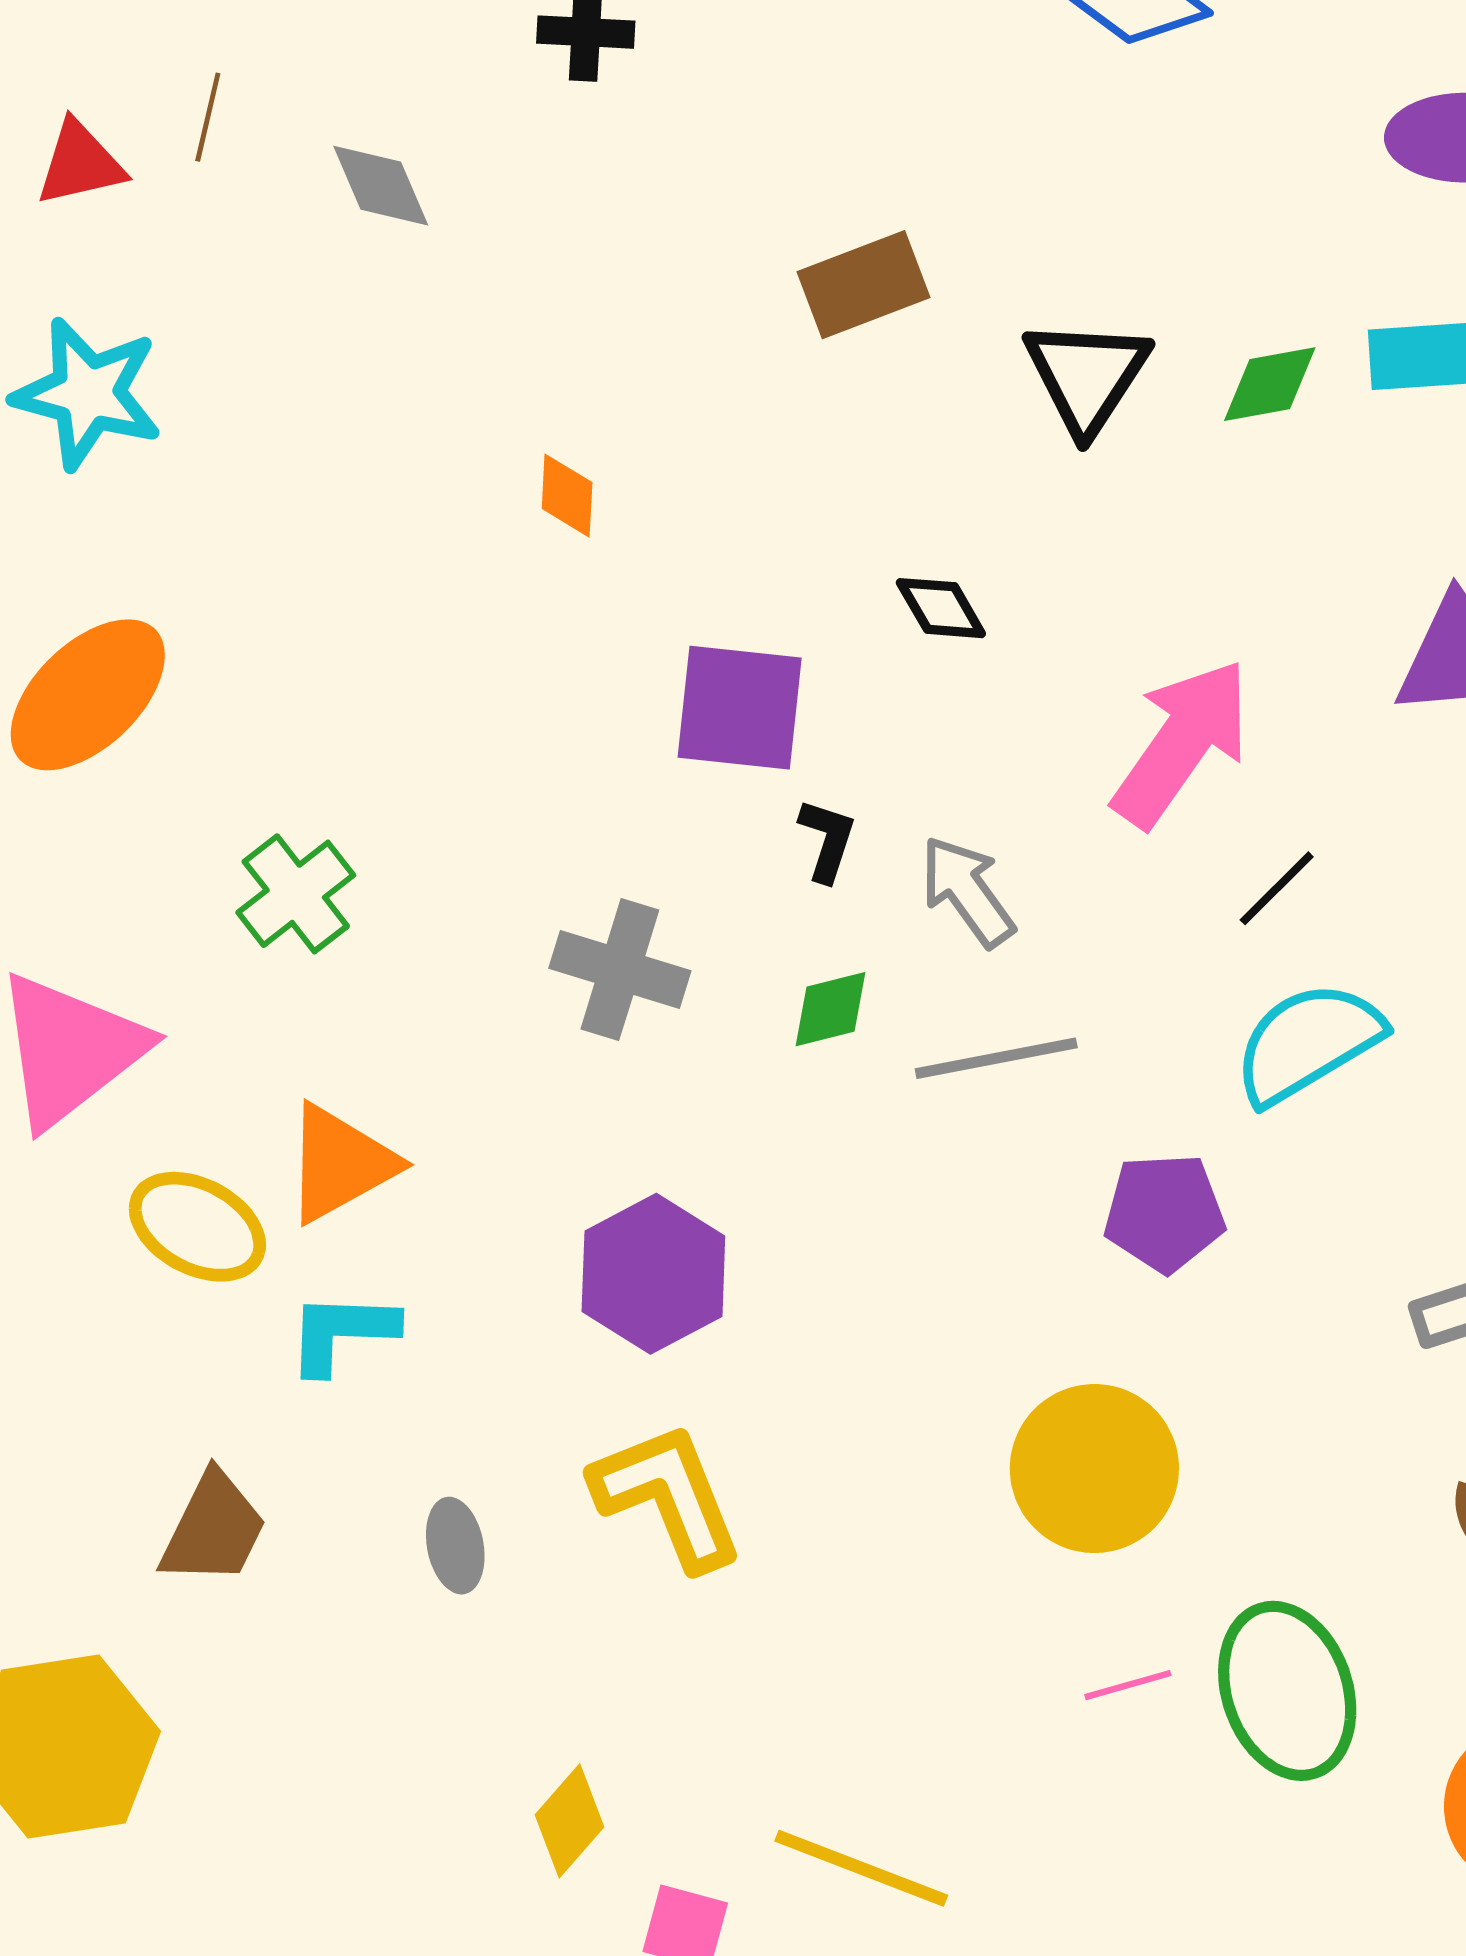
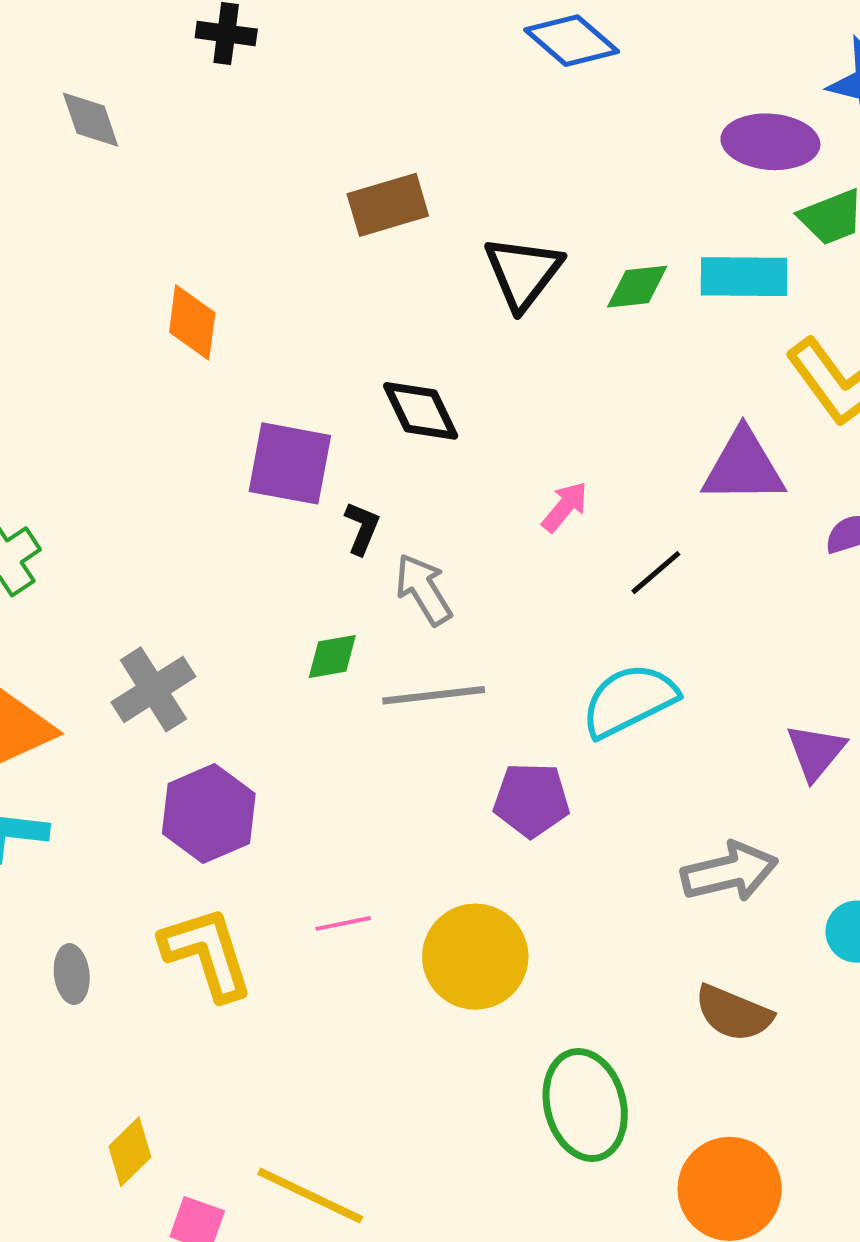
orange diamond: (567, 496) -> (192, 322), size x1.4
black diamond: (941, 608) -> (421, 411), size x1.4
pink arrow: (1182, 743) -> (565, 507), size x0.5
black L-shape: (827, 840) -> (362, 528), moved
black line: (1277, 888) -> (656, 573), moved
gray cross: (620, 969) -> (153, 689), moved, turned 36
pink line: (1128, 1685) -> (343, 923), moved

